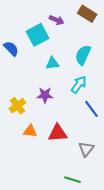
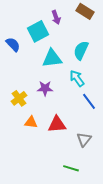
purple arrow: (57, 20) -> (56, 17), turned 48
cyan triangle: (52, 63) -> (52, 58), size x1.5
cyan arrow: (79, 85) -> (77, 78), turned -72

